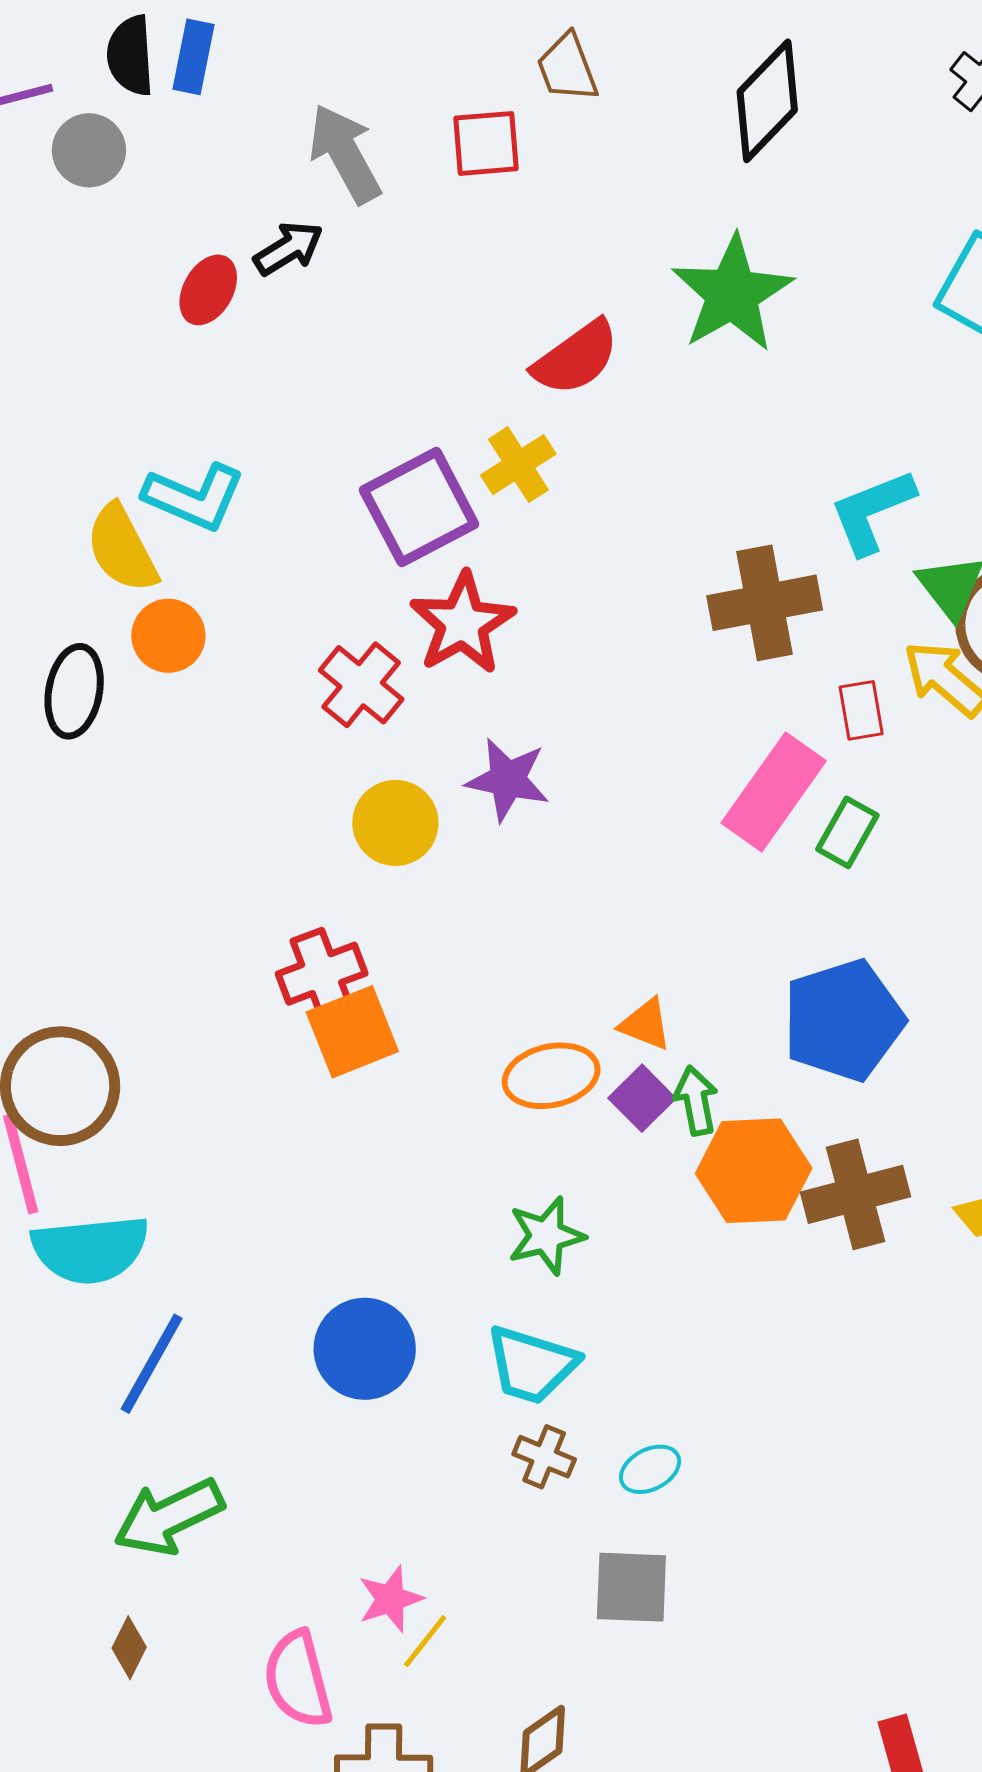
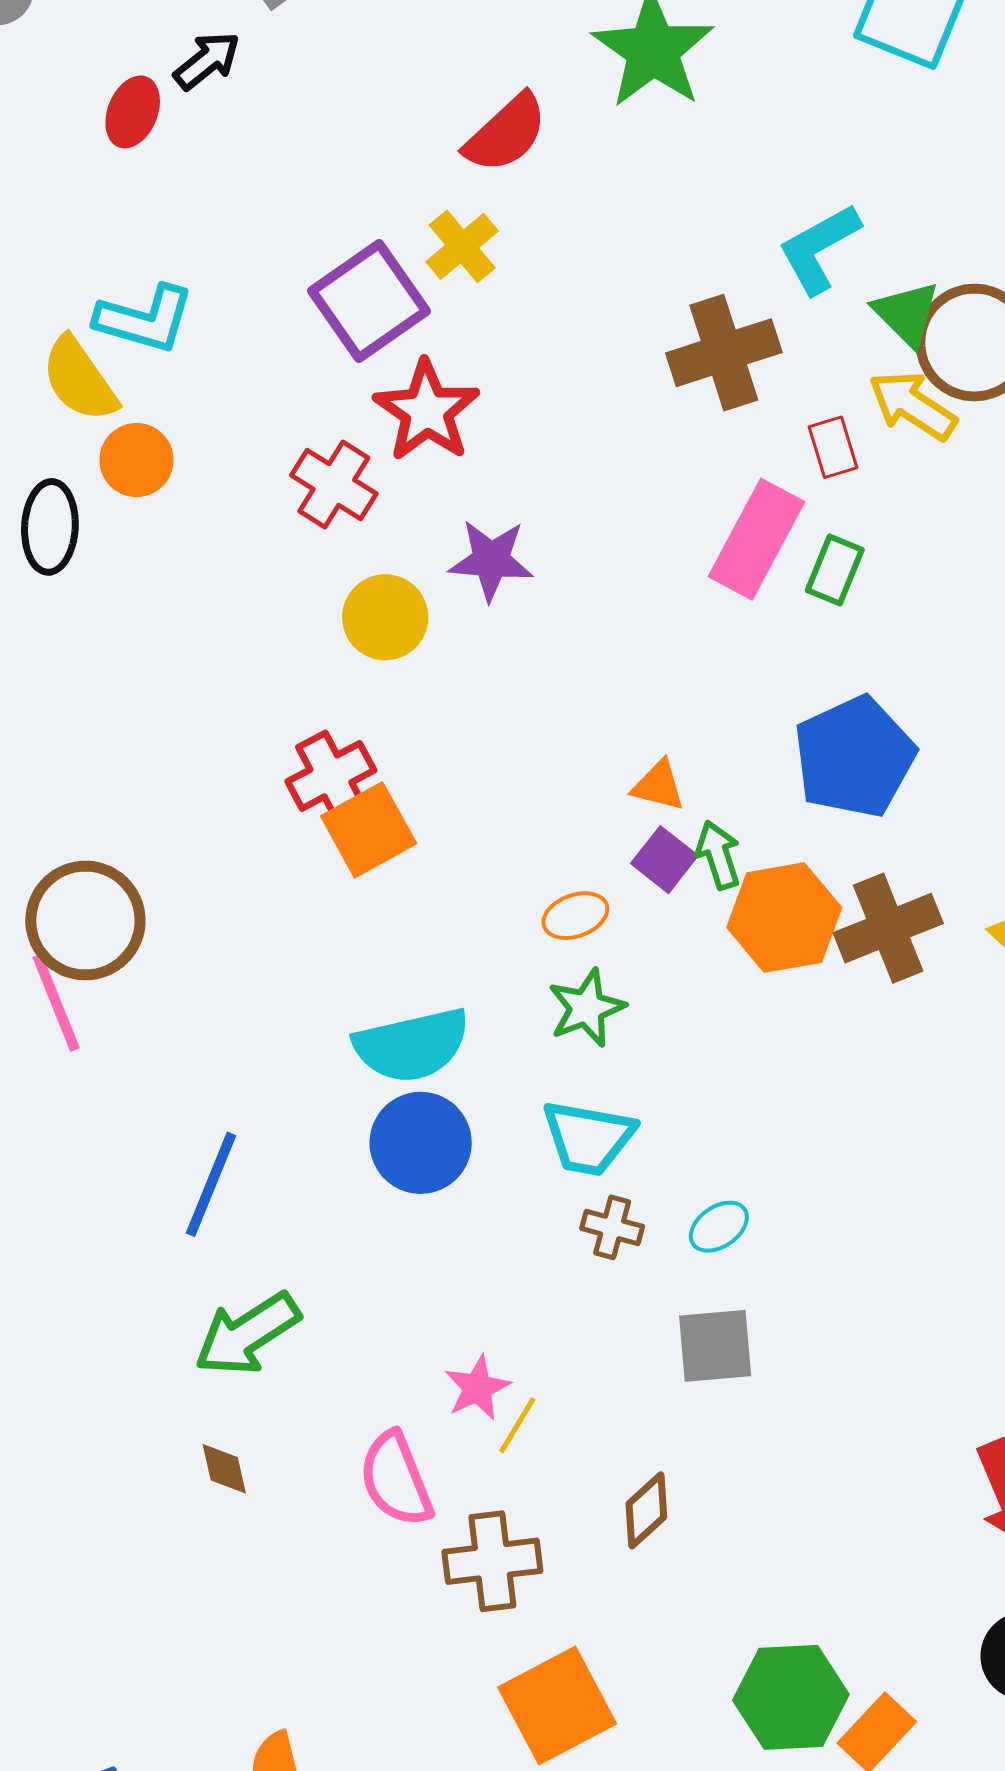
orange ellipse: (551, 1076) -> (575, 916), moved, size x0.7
cyan semicircle: (90, 1249) -> (412, 1045), moved
brown diamond: (129, 1648) -> (224, 1469), turned -32

